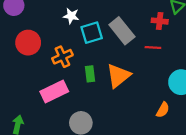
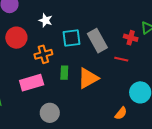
white star: (71, 16) -> (46, 20), moved

